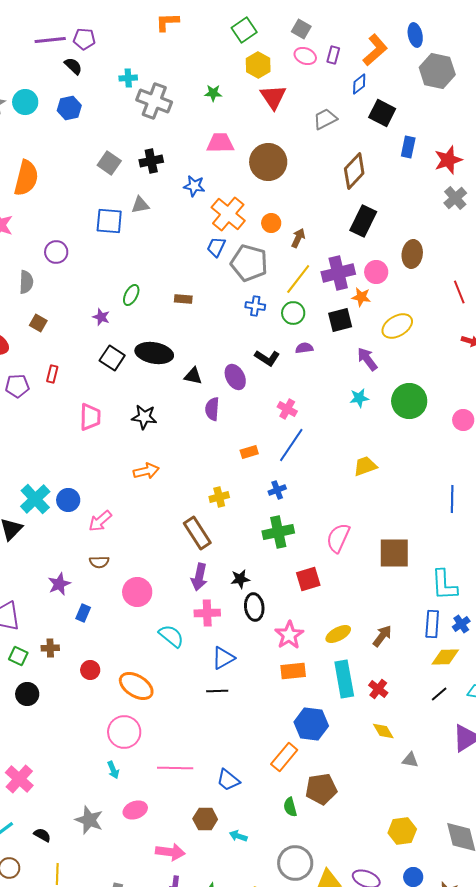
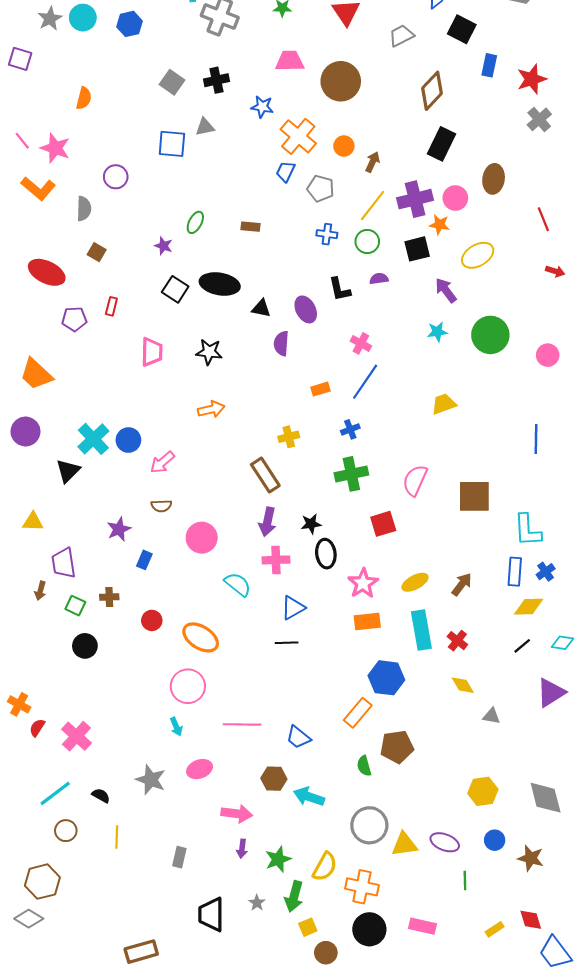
orange semicircle: (26, 178) -> (84, 98), size x0.6
gray pentagon: (249, 263) -> (321, 188), size x0.7
black L-shape: (267, 358) -> (340, 289), turned 45
cyan arrow: (238, 836) -> (309, 797), size x1.6

